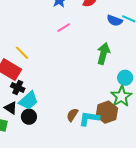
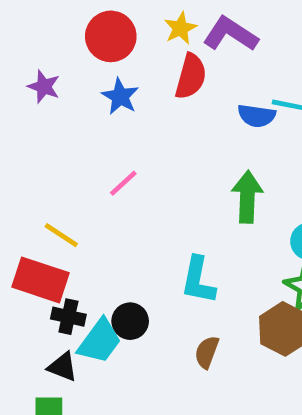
pink line: (64, 28) -> (123, 183), moved
black circle: (29, 117) -> (130, 321), moved
cyan L-shape: (89, 118) -> (198, 280), moved, turned -75

